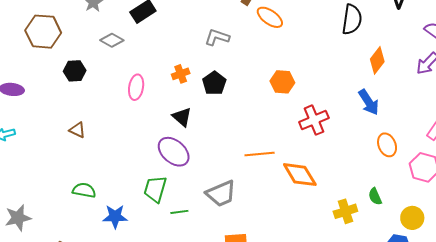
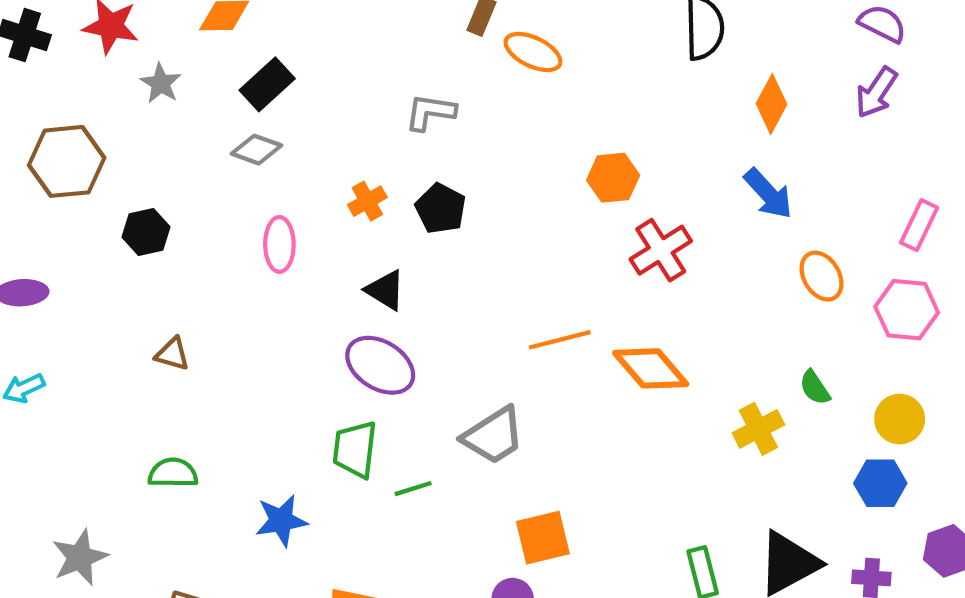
gray diamond: (112, 40) -> (256, 150), moved
orange hexagon: (282, 82) -> (613, 178), moved
green semicircle: (84, 190) -> (173, 473), moved

